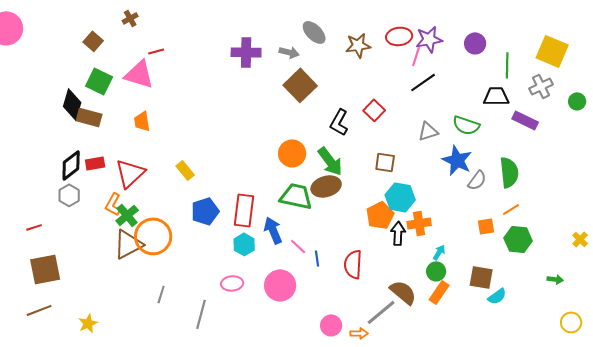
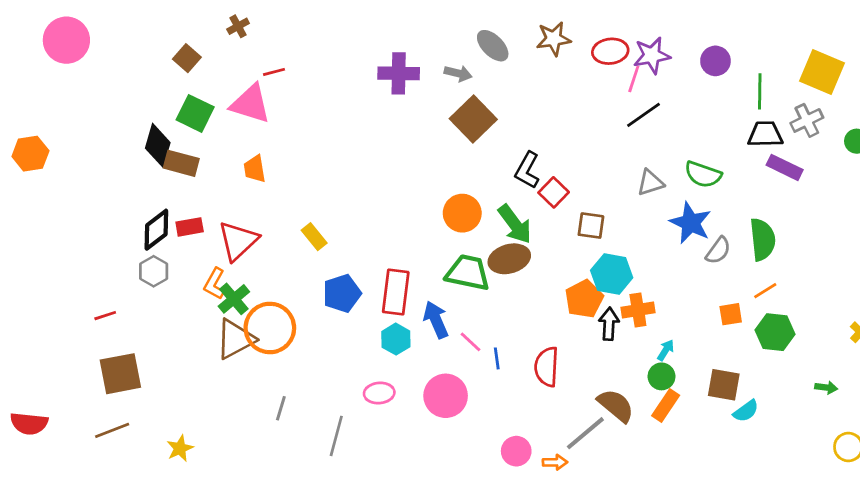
brown star: (358, 45) -> (554, 39), moved
black trapezoid: (496, 96) -> (765, 134), moved
red square: (374, 110) -> (554, 192), moved

